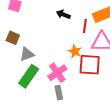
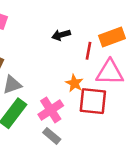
black arrow: (63, 14) -> (61, 35), turned -40
gray rectangle: (59, 93) -> (52, 136), turned -40

